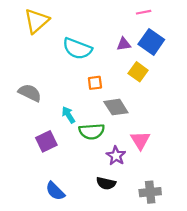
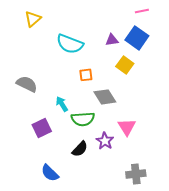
pink line: (144, 12) -> (142, 11), moved
yellow triangle: (36, 21) -> (33, 19), size x0.7
black semicircle: (106, 183) -> (80, 149), moved, turned -60

